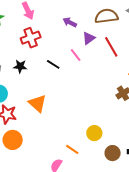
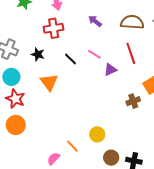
purple triangle: (89, 38) -> (110, 70), moved
pink line: (76, 55) -> (94, 54), turned -32
orange triangle: (37, 103) -> (49, 82), moved

